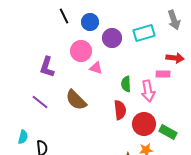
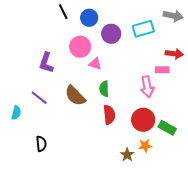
gray arrow: (174, 20) -> (173, 16), turned -60
green semicircle: (126, 84) -> (104, 89), moved
red semicircle: (120, 110) -> (109, 115), moved
cyan semicircle: (23, 137) -> (16, 113), moved

